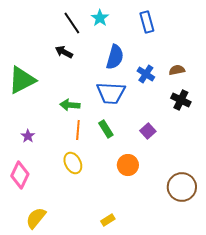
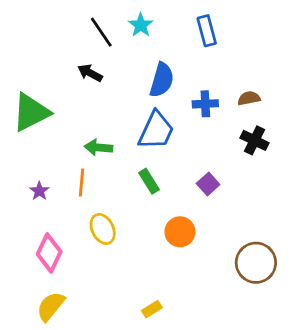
blue cross: (146, 74) -> (205, 104), turned -36
blue trapezoid: (111, 93) -> (156, 131), turned -68
orange line: (78, 130) -> (82, 183), moved
pink diamond: (20, 175) -> (49, 253), moved

